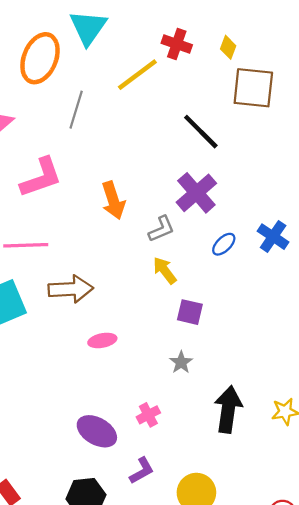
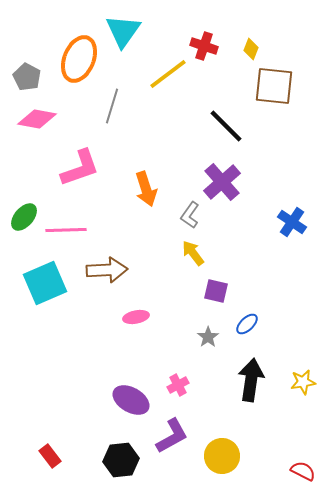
gray L-shape: (161, 229) -> (190, 215), turned 148
blue ellipse: (224, 244) -> (247, 324), moved
purple L-shape: (142, 471) -> (172, 436), size x1.4

